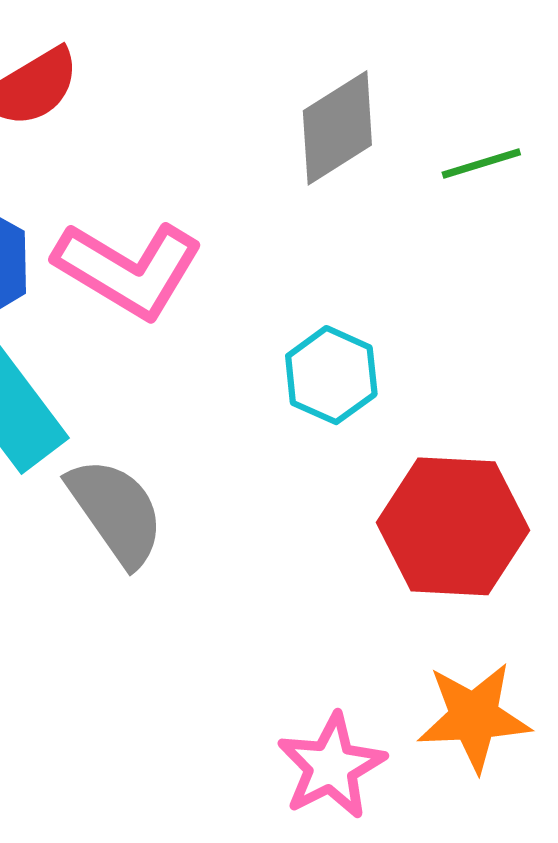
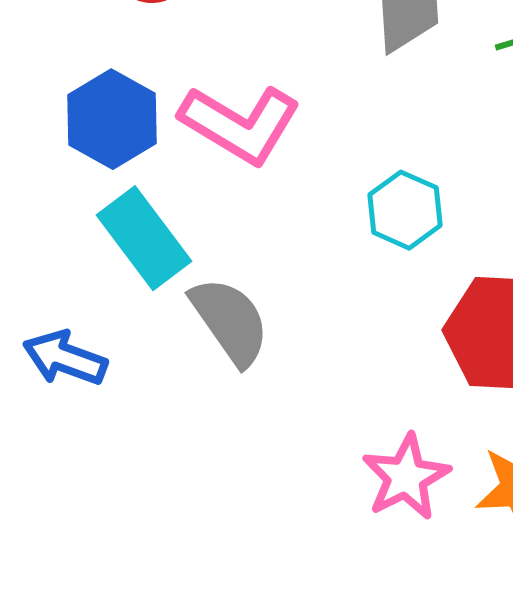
pink star: (331, 766) -> (406, 477), moved

